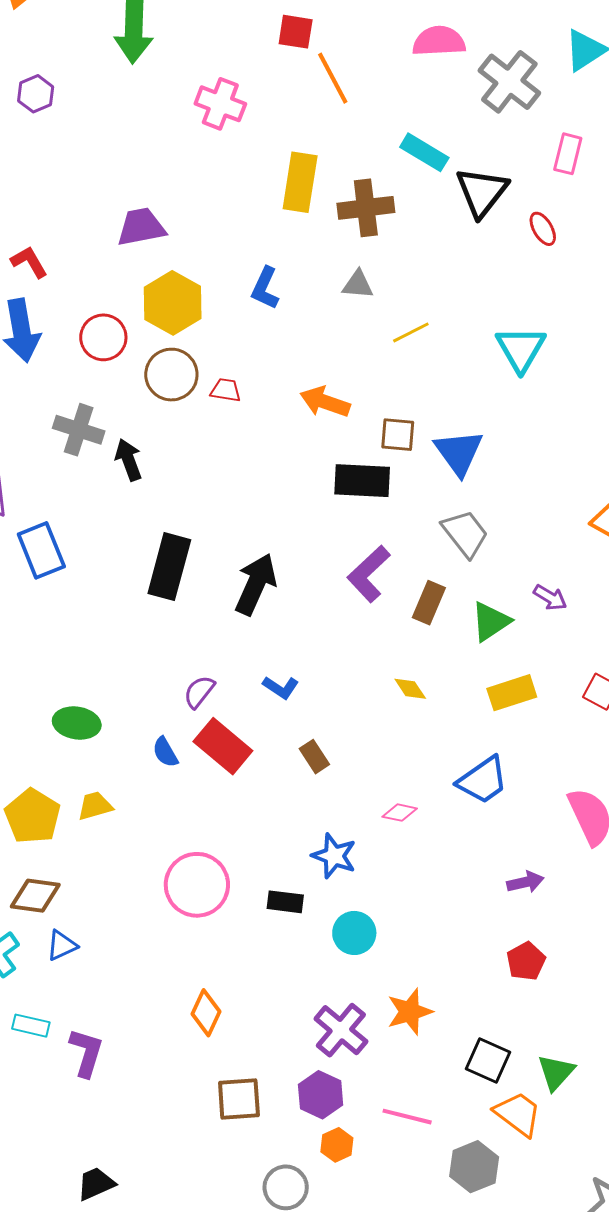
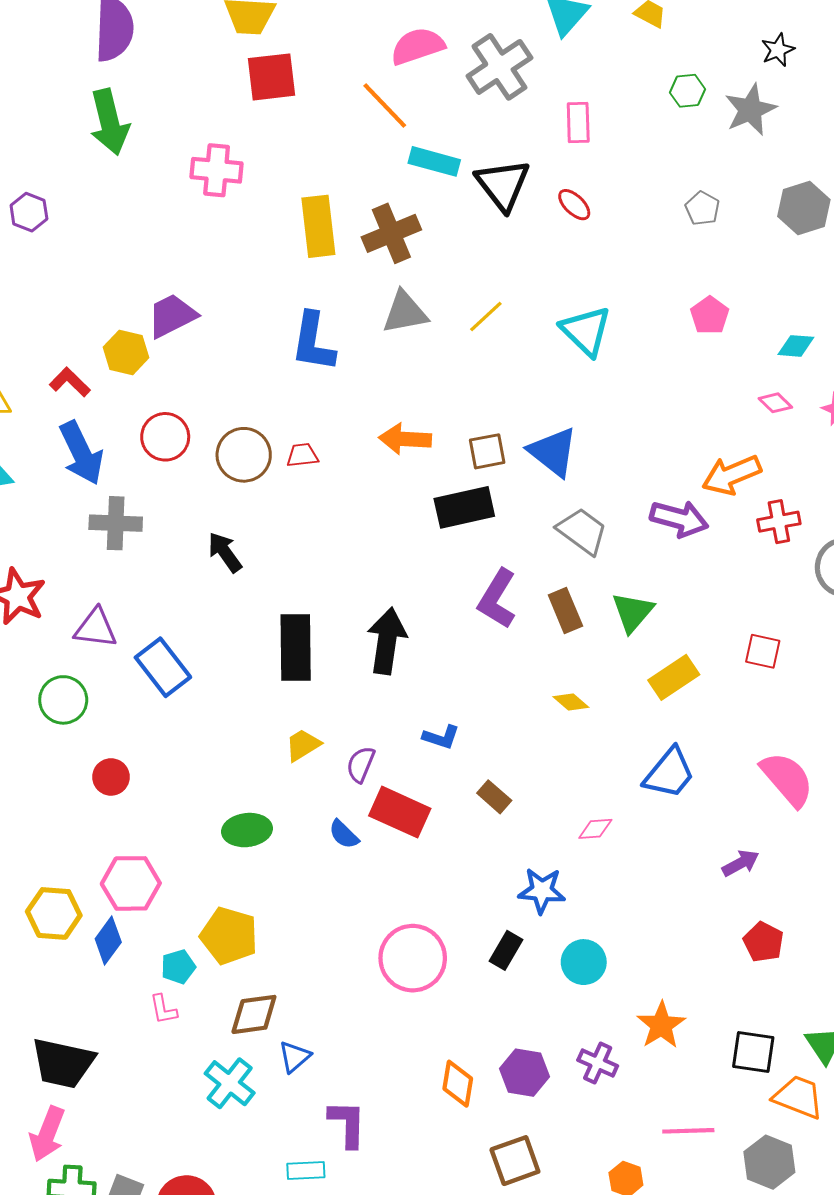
red square: (296, 32) -> (272, 77), size x1.4
orange line: (333, 78) -> (385, 105), moved
gray cross: (509, 82) -> (499, 67), turned 34
gray triangle: (358, 285) -> (405, 312), size x1.4
blue L-shape: (265, 288) -> (313, 342), size x1.4
yellow hexagon: (173, 303) -> (126, 352), moved, size x0.7
yellow line: (411, 332) -> (486, 316), moved
gray cross: (79, 430) -> (116, 523), moved
purple arrow: (550, 598) -> (679, 519), moved, size x1.6
brown rectangle: (429, 603) -> (565, 611), turned -30
yellow trapezoid: (95, 806) -> (303, 745), moved
black rectangle: (285, 902) -> (506, 950), turned -51
cyan rectangle: (31, 1026) -> (306, 1171), moved
purple cross: (341, 1030) -> (598, 1063), size x0.7
purple L-shape: (86, 1053) -> (347, 1124), moved
purple hexagon: (321, 1095) -> (524, 1073), moved

